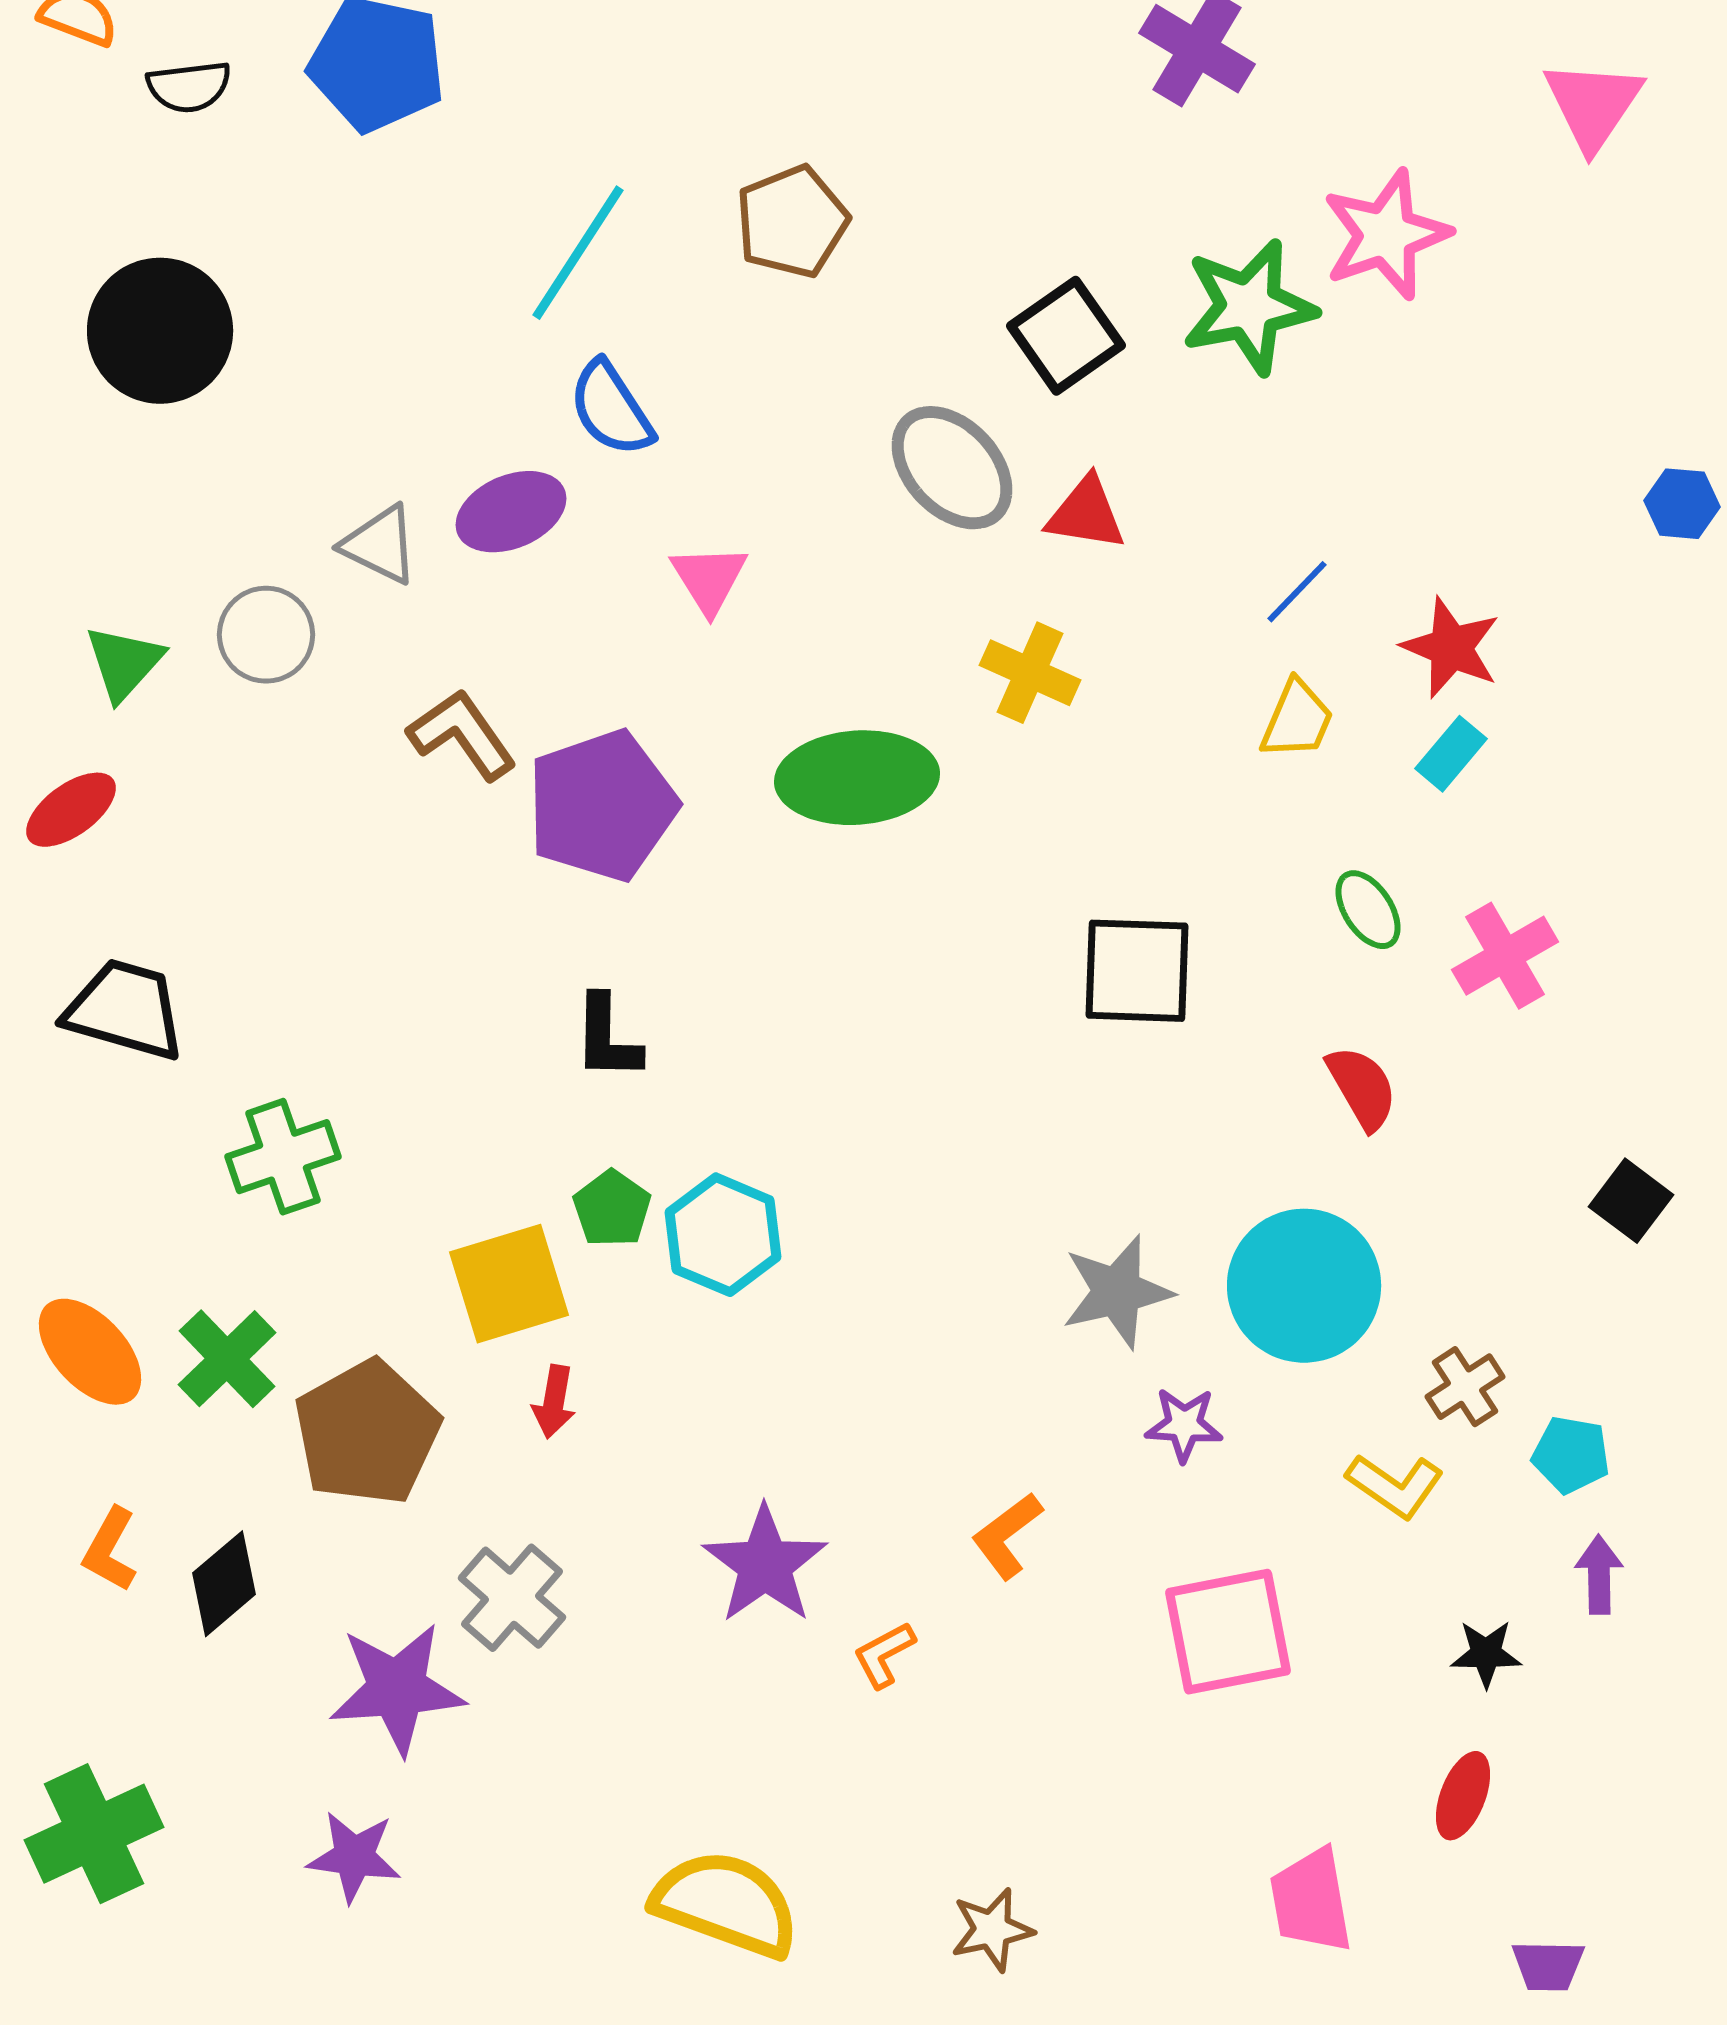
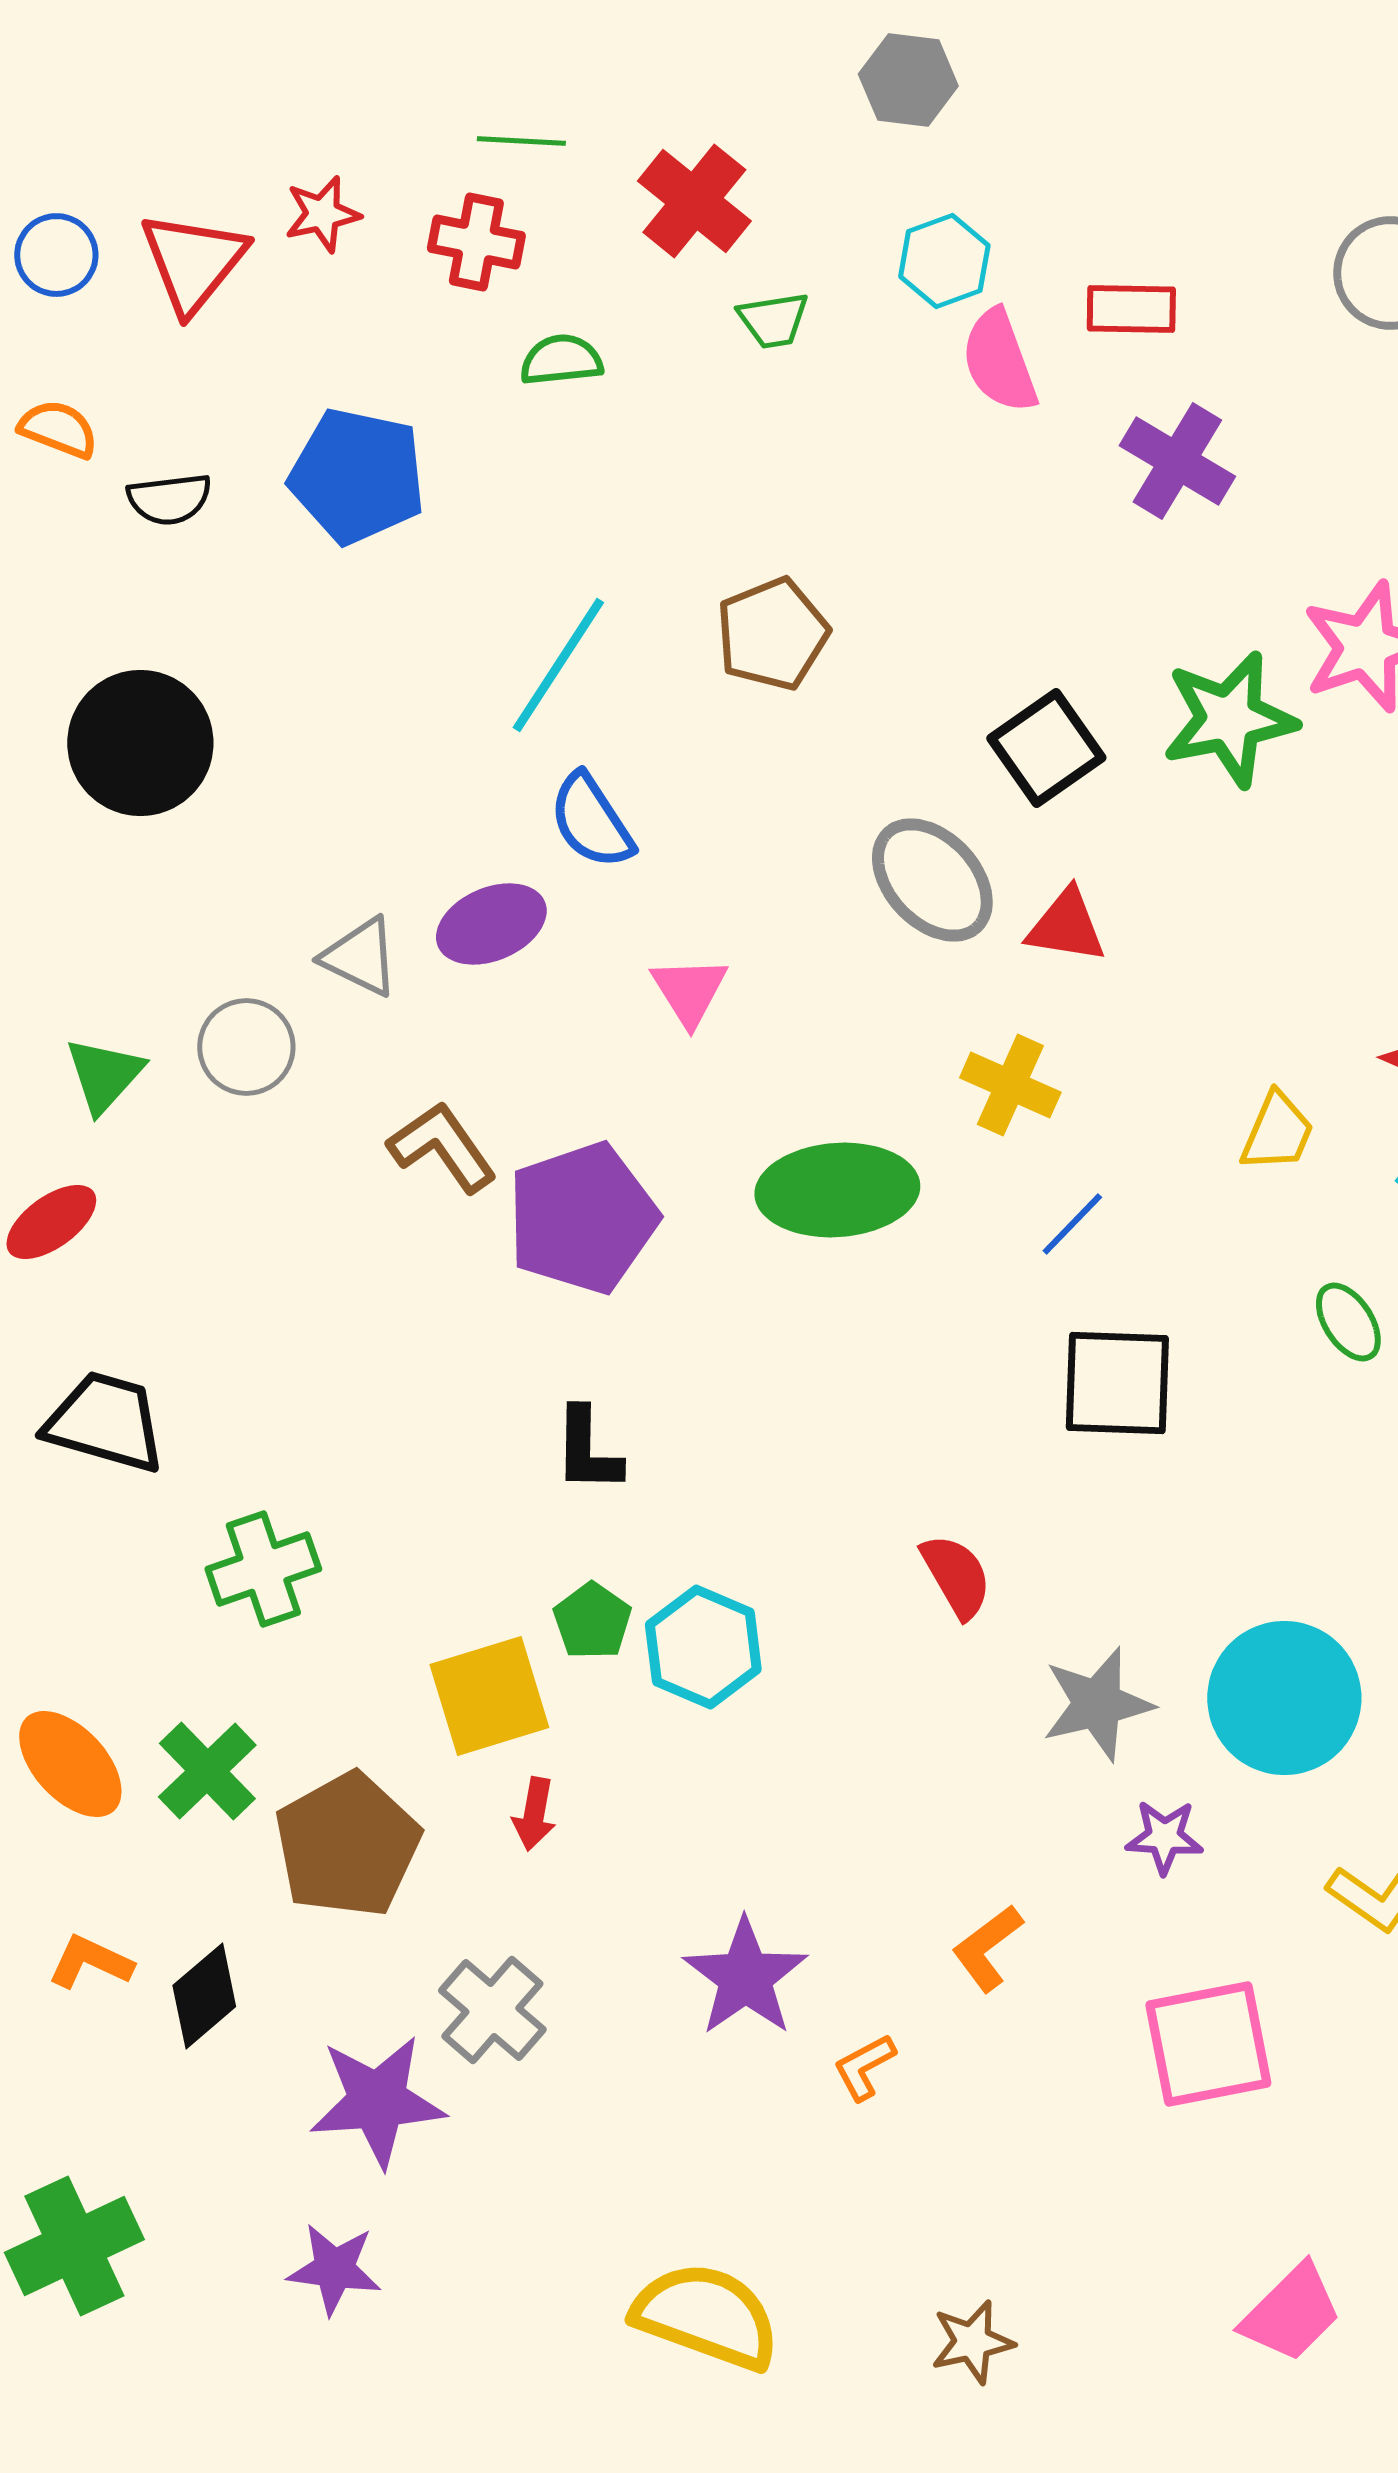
blue line: (1297, 592) -> (1072, 1224), moved
red semicircle: (1362, 1088) -> (956, 1576), moved
orange L-shape: (110, 1550) -> (90, 1962), turned 86
pink trapezoid: (1311, 1901) -> (1291, 2313), turned -125

